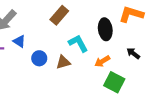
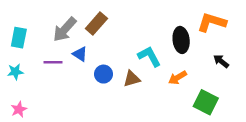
brown rectangle: (59, 15) -> (96, 24), moved
black arrow: (133, 53) -> (221, 61), moved
green square: (114, 82) -> (206, 102), moved

